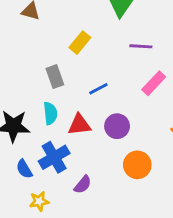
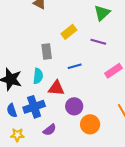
purple line: (141, 46) -> (98, 42), moved
purple circle: (117, 126) -> (74, 106), moved

